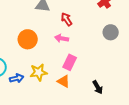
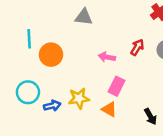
red arrow: (67, 19) -> (137, 47), moved, turned 64
orange circle: (28, 39) -> (51, 55), moved

